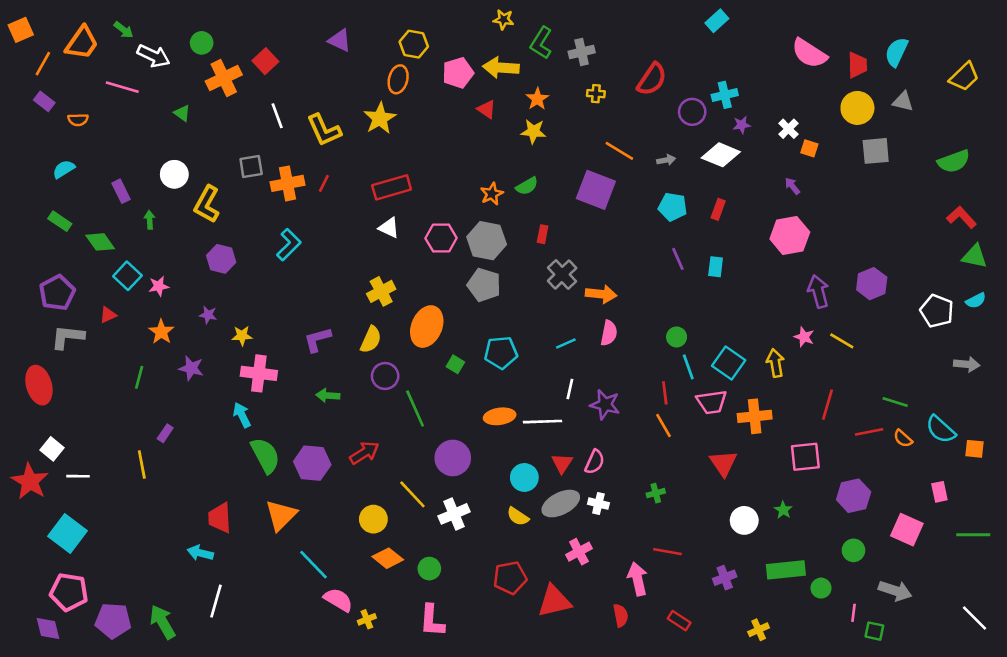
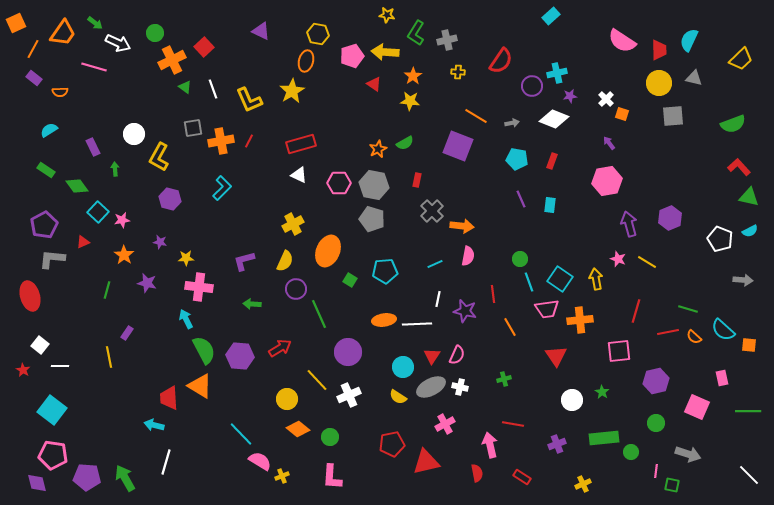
green triangle: (182, 113) -> (185, 87), moved
red line: (665, 393) -> (493, 294), moved
red star: (30, 481) -> (23, 370), size x0.5
orange triangle: (281, 515) -> (200, 386), moved, turned -44

